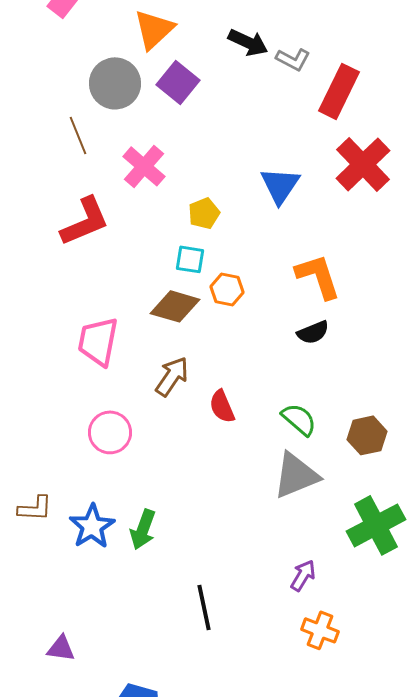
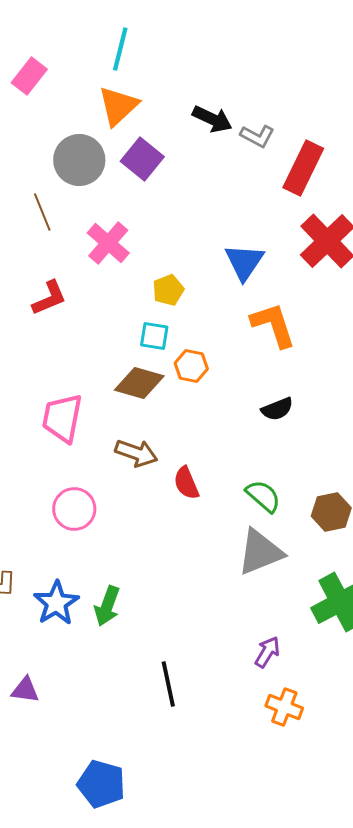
red L-shape: (85, 221) -> (49, 298), size x0.7
orange L-shape: (318, 276) -> (273, 325), moved
brown arrow: (172, 376) -> (136, 453), turned 75
purple triangle: (61, 648) -> (25, 690), moved

